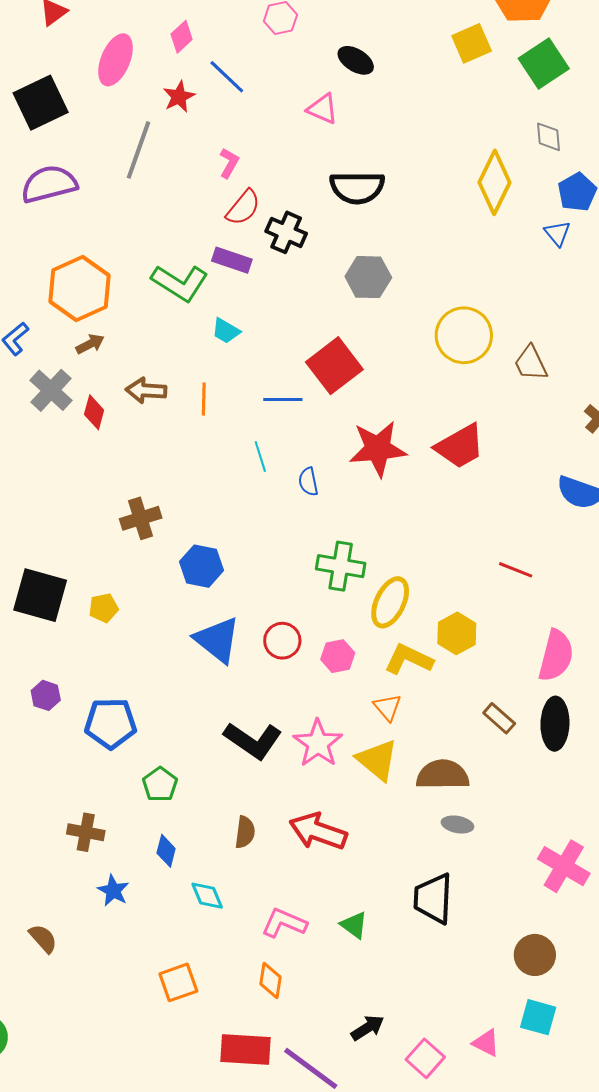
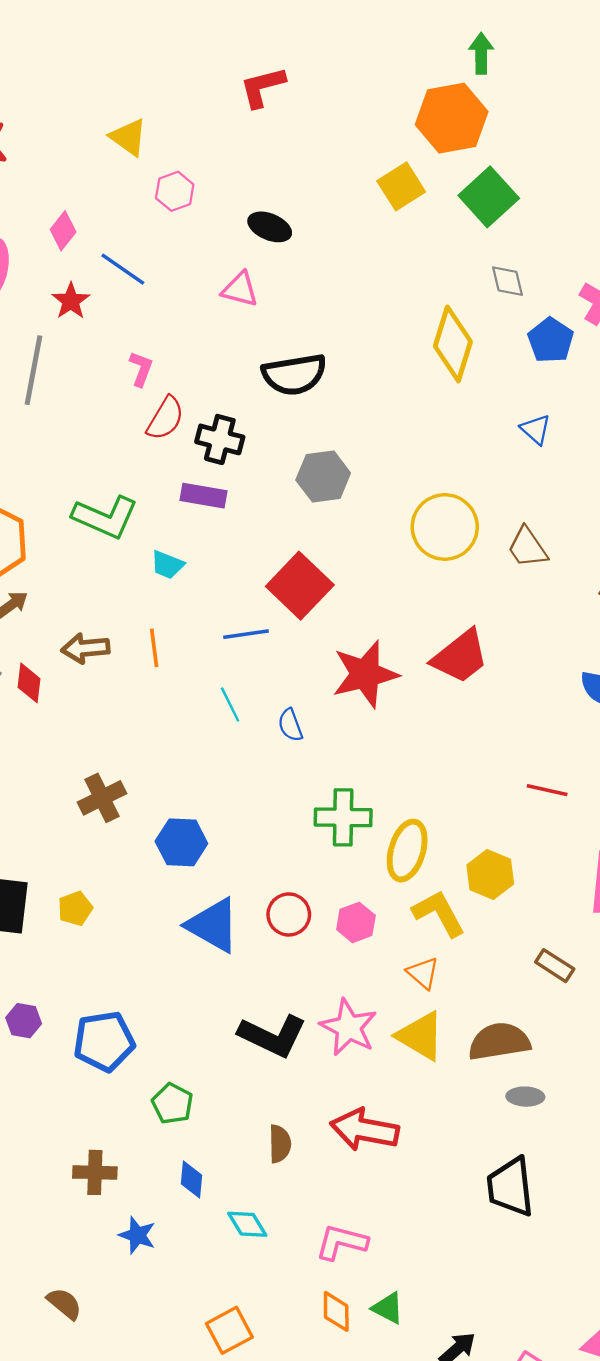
blue triangle: (557, 233) -> (536, 429), moved
purple rectangle: (232, 260) -> (204, 496), moved
yellow L-shape: (409, 659) -> (439, 913), turned 45
green triangle: (354, 925) -> (388, 1308), moved

